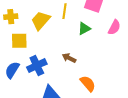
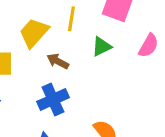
brown arrow: (69, 58) -> (58, 61), moved
blue cross: (37, 66) -> (53, 100), moved

